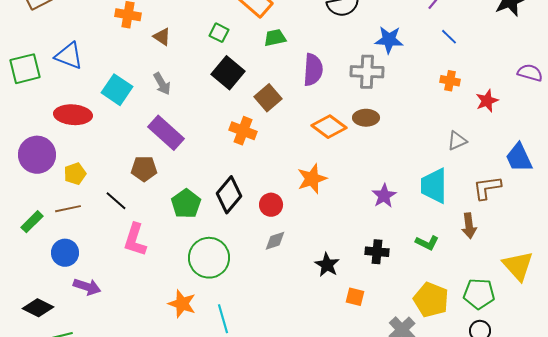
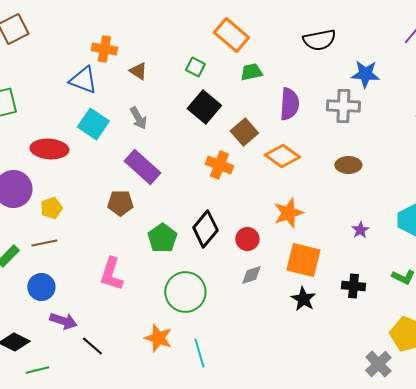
blue triangle: (69, 56) -> (83, 80), moved
brown ellipse: (366, 118) -> (348, 165), moved
orange diamond: (329, 127) -> (282, 156), moved
purple star: (384, 196) -> (360, 230), size x0.7
black line: (116, 201) -> (92, 346), moved
orange square: (355, 297) -> (303, 260), moved, size x1.8

